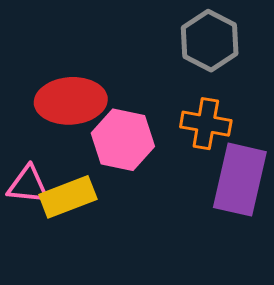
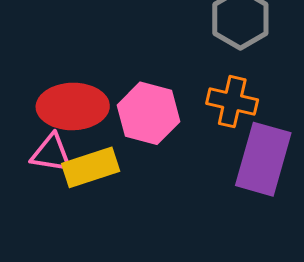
red ellipse: (71, 101) -> (73, 106), moved

